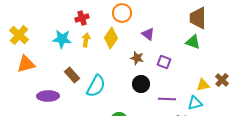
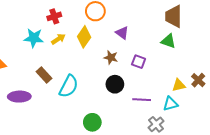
yellow arrow: (86, 40) -> (58, 39), turned 48

